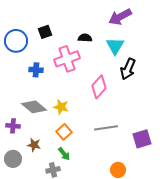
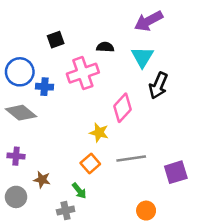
blue circle: (16, 41) -> (20, 72), moved
gray diamond: (34, 107) -> (21, 113), moved
yellow star: (61, 107) -> (99, 133), moved
orange square: (64, 132) -> (90, 163), moved

